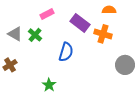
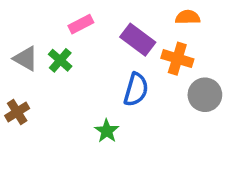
blue semicircle: (66, 52) -> (136, 90), moved
gray circle: (125, 65) -> (205, 95), moved
green star: (49, 85) -> (107, 131), moved

